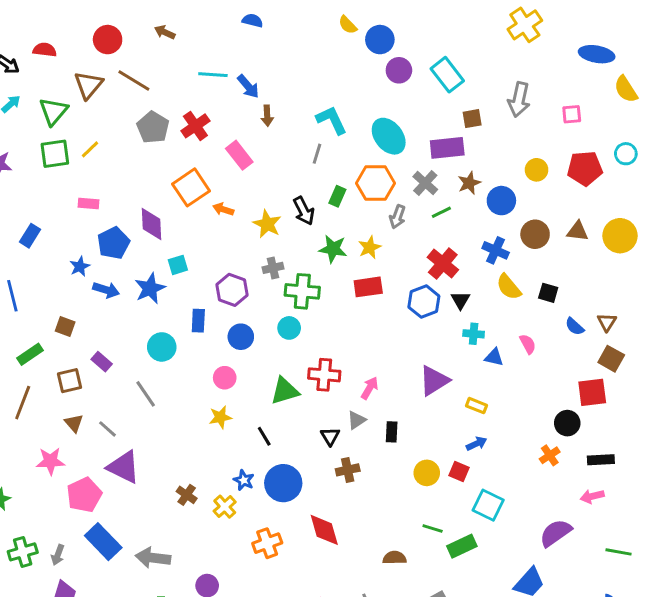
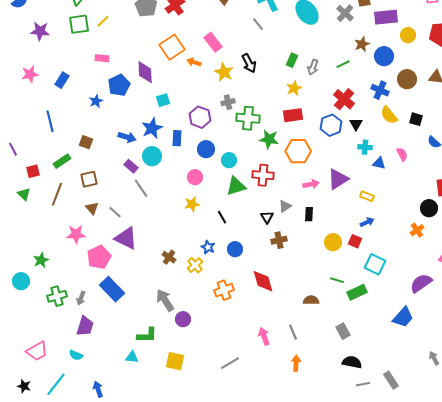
purple rectangle: (447, 148) -> (386, 17), moved
gray line: (317, 154) -> (258, 24), turned -56
pink rectangle: (239, 155) -> (213, 42), moved
orange hexagon: (375, 183) -> (298, 151), moved
gray cross: (425, 183) -> (345, 13), moved
green rectangle: (337, 196) -> (292, 60), moved
green star: (333, 249) -> (269, 139), moved
blue star: (150, 288) -> (152, 128), moved
blue arrow: (106, 290) -> (127, 137), moved
cyan circle: (289, 328) -> (229, 160), moved
purple rectangle: (102, 362) -> (131, 166), moved
pink arrow: (370, 388) -> (311, 184), moved, turned 49
blue circle: (283, 483) -> (235, 249), size x0.6
gray arrow: (153, 558) -> (165, 300), moved, turned 50

